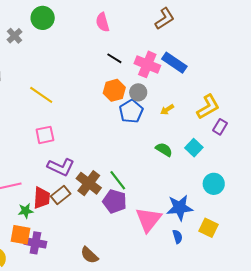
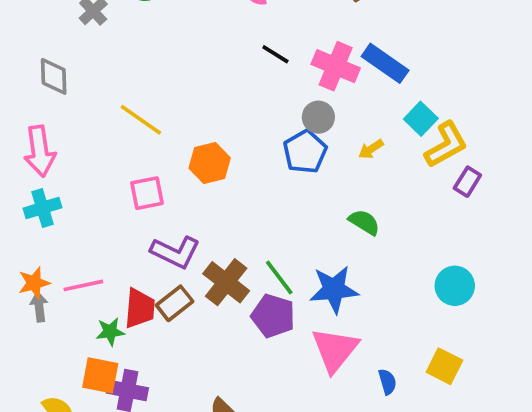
orange hexagon: (114, 90) -> (210, 163), moved
cyan square: (194, 148) -> (421, 119), moved
blue star: (180, 208) -> (334, 289), moved

